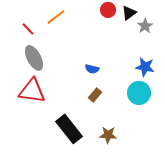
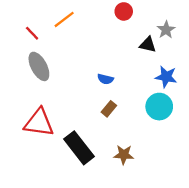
black triangle: (129, 13) -> (148, 45), moved, turned 49
red triangle: (32, 91) -> (39, 123), moved

